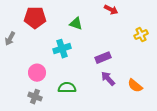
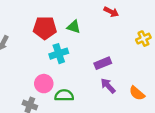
red pentagon: (35, 18) -> (45, 28), moved
pink circle: (37, 73) -> (44, 84), moved

